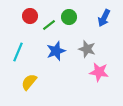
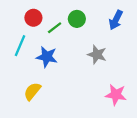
blue star: (56, 51) -> (47, 57), moved, turned 30
cyan line: (18, 52) -> (20, 46), moved
pink star: (99, 72) -> (116, 95), moved

